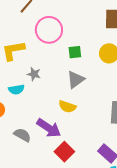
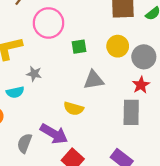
gray triangle: (76, 80) -> (94, 80), moved, turned 30
gray semicircle: (22, 135) -> (25, 143), turned -96

